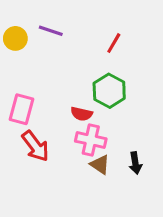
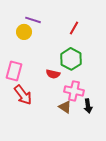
yellow circle: (15, 38) -> (24, 32), moved
pink cross: (91, 140) -> (74, 91), moved

